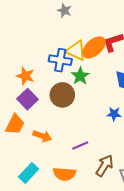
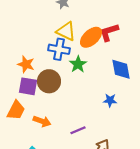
yellow triangle: (76, 51) -> (66, 31), moved
brown circle: (62, 95) -> (49, 81), moved
purple square: (28, 99) -> (28, 86), turned -36

